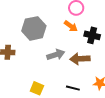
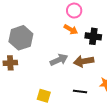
gray hexagon: (34, 28) -> (21, 38), moved

